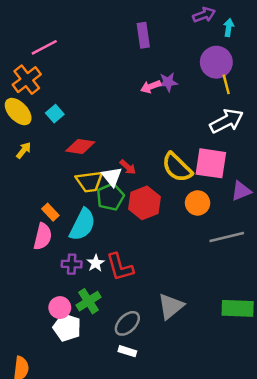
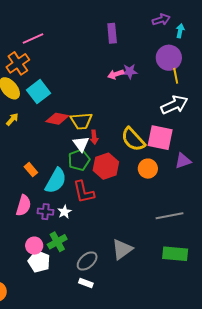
cyan square: (55, 114) -> (39, 92), size x1.6
red arrow: (128, 167) -> (94, 137), turned 40
yellow trapezoid: (89, 181) -> (81, 121), moved
pink semicircle: (43, 236) -> (24, 205), moved
gray line: (227, 237) -> (169, 216), moved
red L-shape: (120, 267) -> (84, 192), moved

